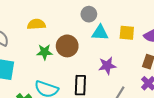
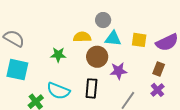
yellow semicircle: (36, 24) -> (82, 37), moved
brown circle: (67, 46) -> (97, 57), moved

